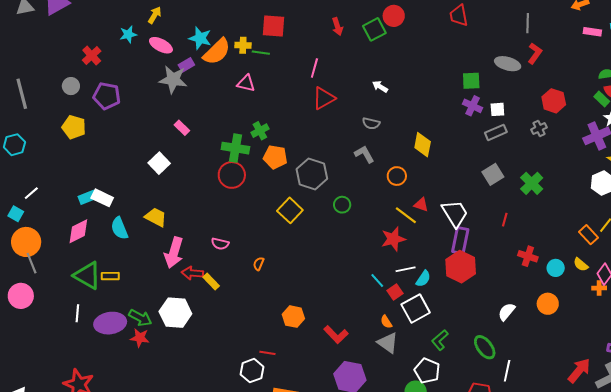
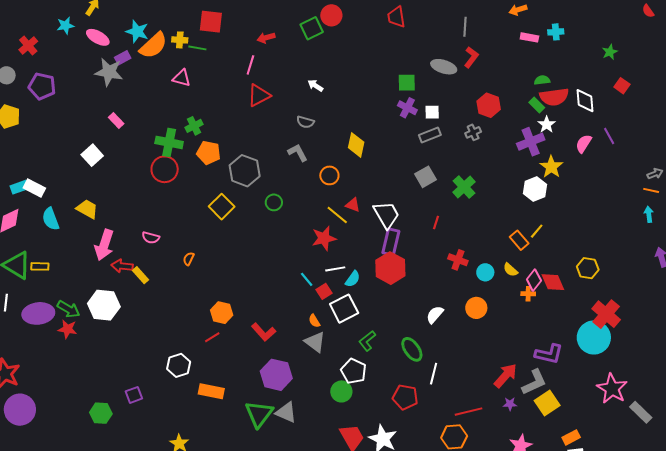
red arrow: (337, 27) -> (266, 38), moved, turned 90
red line: (267, 353) -> (212, 337), moved, turned -42

